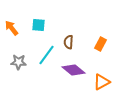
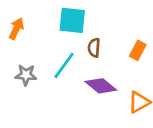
cyan square: (39, 25) -> (72, 20), moved, size x1.5
orange arrow: (12, 28) -> (16, 29), turned 63

